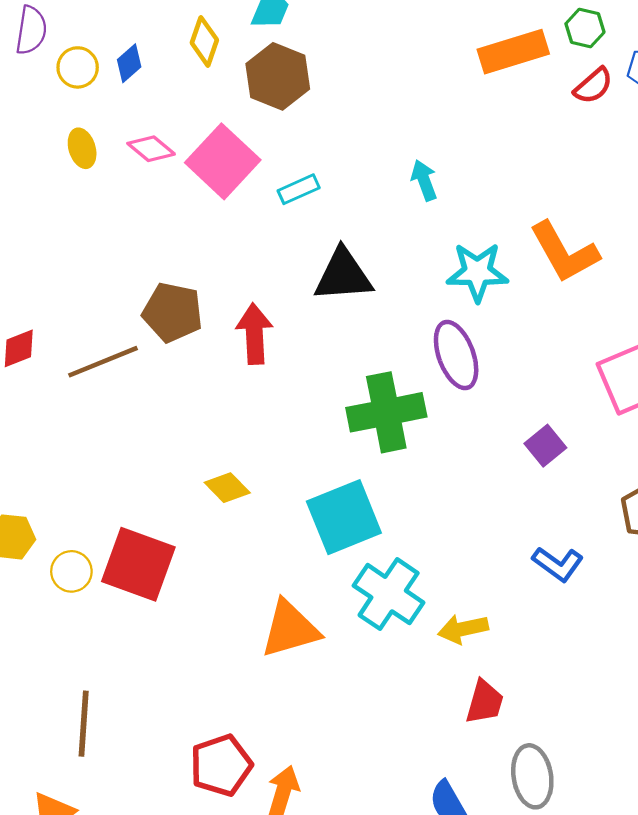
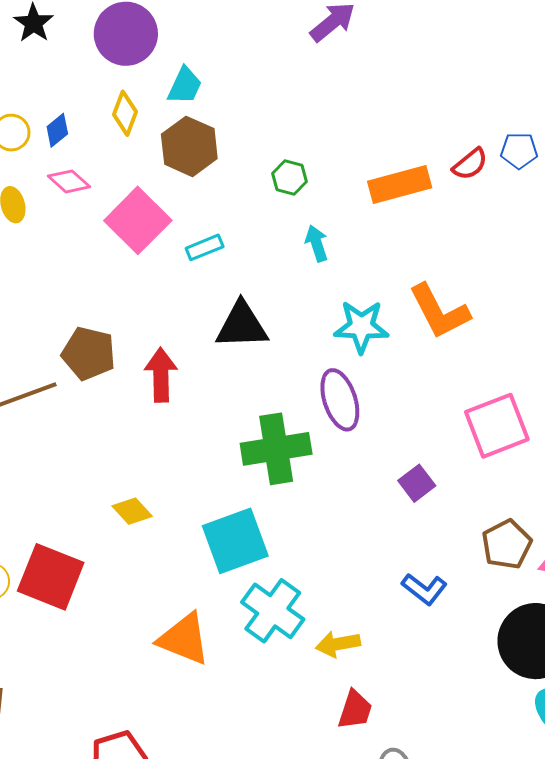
green hexagon: (585, 28) -> (290, 177), moved
orange rectangle: (513, 52) -> (400, 185), moved
pink diamond: (151, 149) -> (69, 181), moved
orange triangle: (290, 629) -> (184, 639), turned 36

